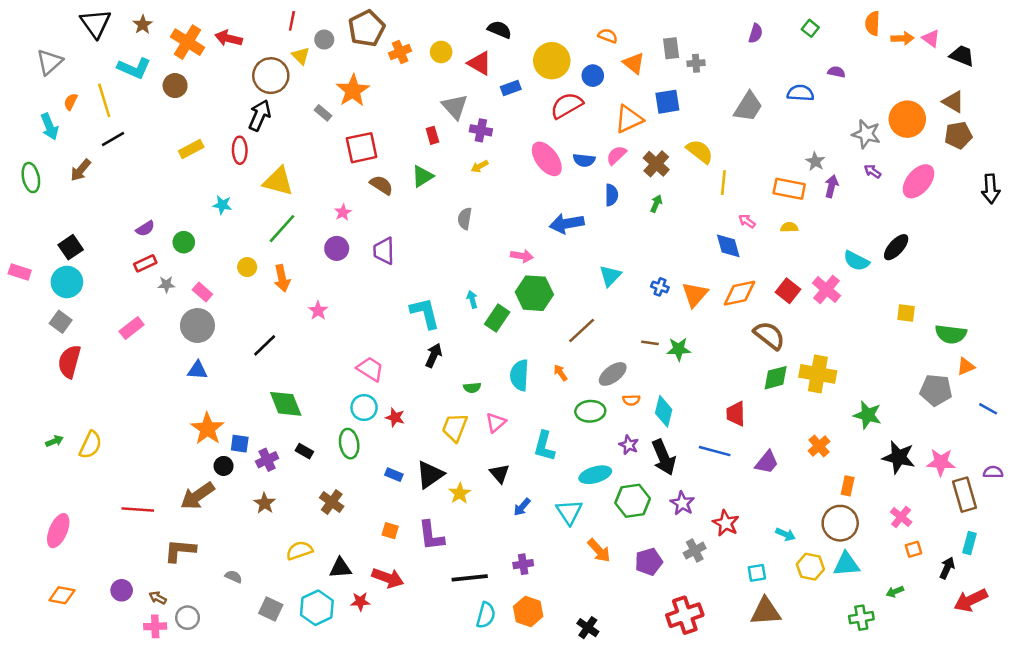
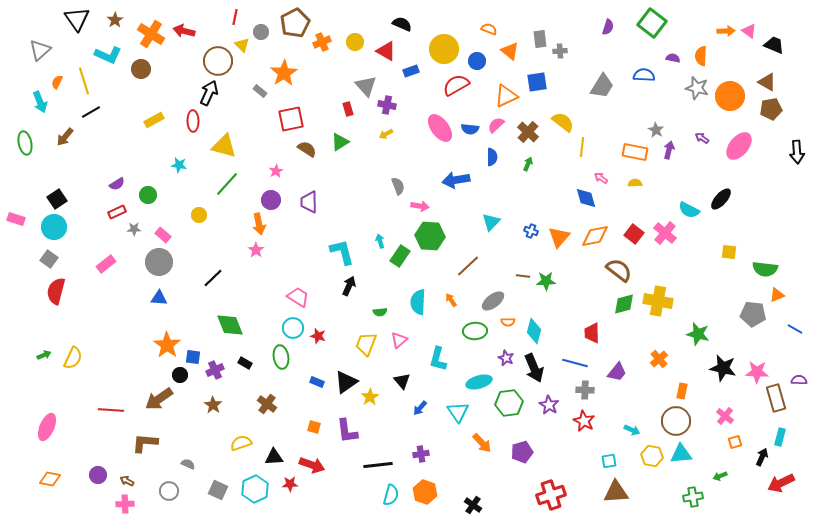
orange semicircle: (873, 23) -> (701, 56), moved
green square: (810, 28) -> (652, 23), size x2.0
gray star: (866, 134) -> (697, 88), moved
gray semicircle: (465, 219) -> (398, 186), moved, turned 150
orange arrow: (282, 278) -> (259, 224), moved
gray cross: (695, 551) -> (585, 390), moved, turned 30
gray circle: (187, 618) -> (169, 491), moved

